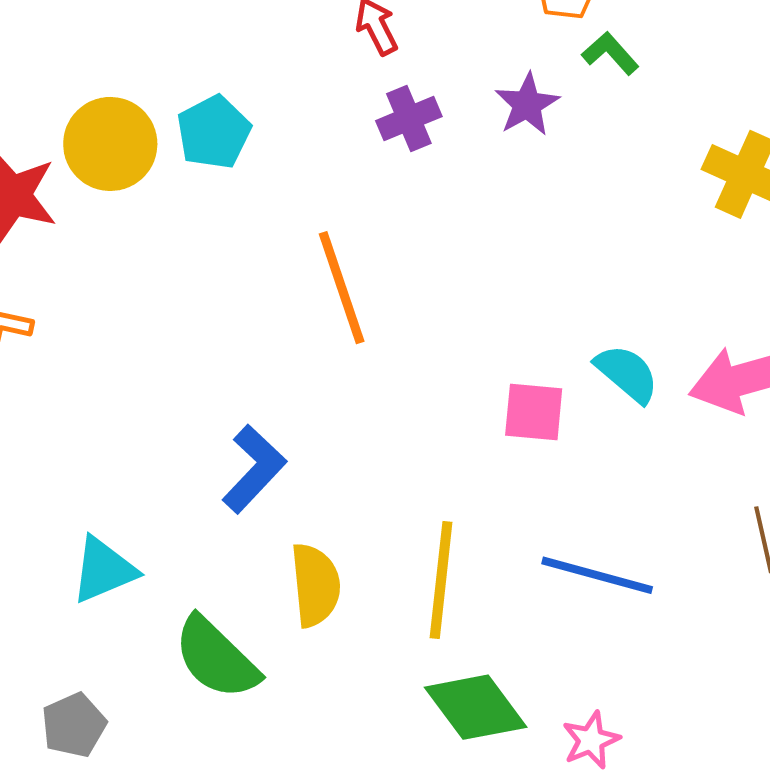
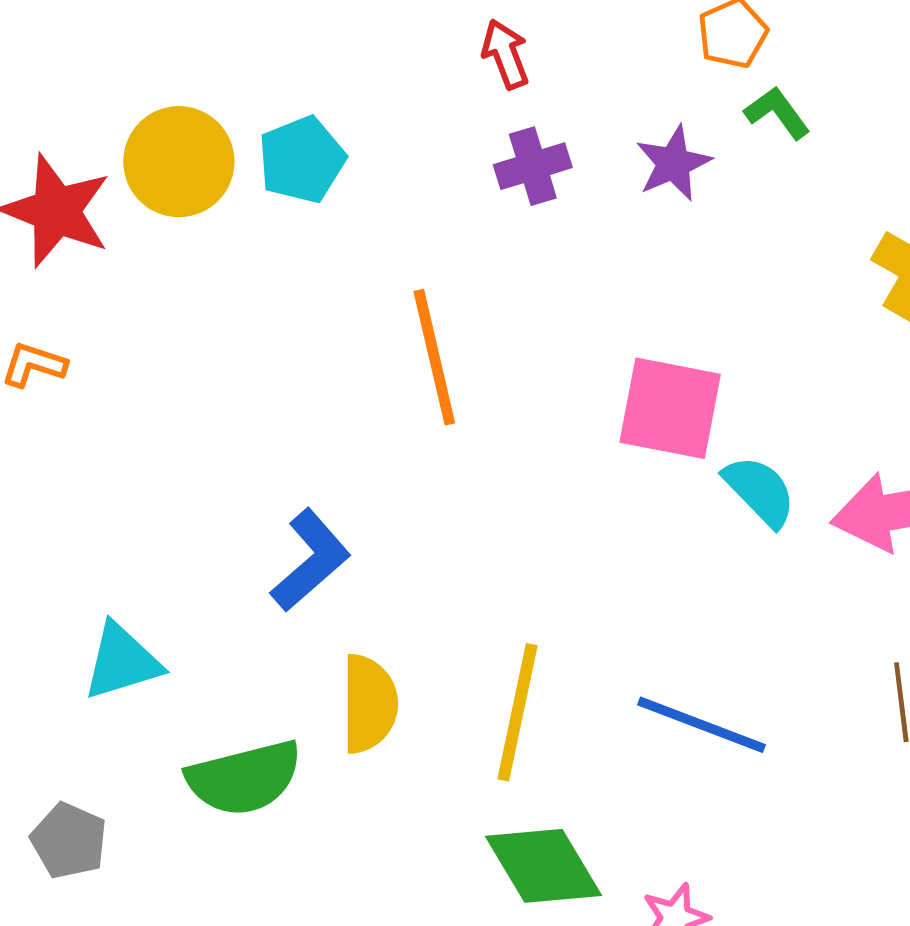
pink square: (534, 412) -> (670, 408), moved, size x1.4
green semicircle: (216, 658) -> (244, 778), turned -64
gray pentagon: (74, 725) -> (69, 841), turned -30

